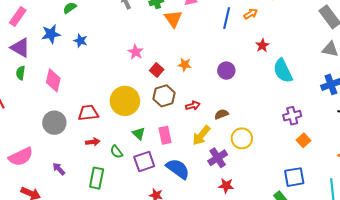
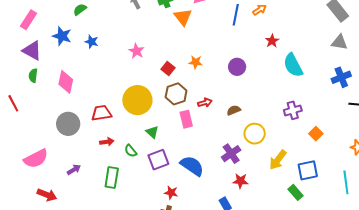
blue star: (51, 34) -> (62, 36), turned 30
pink star: (136, 52) -> (136, 51), moved
purple cross: (292, 116) -> (293, 110), moved
pink rectangle: (165, 135) -> (186, 119), moved
yellow arrow: (201, 135) -> (278, 160), moved
purple arrow: (59, 169) -> (74, 170), turned 104

